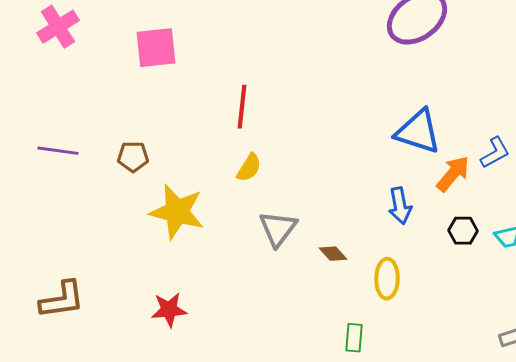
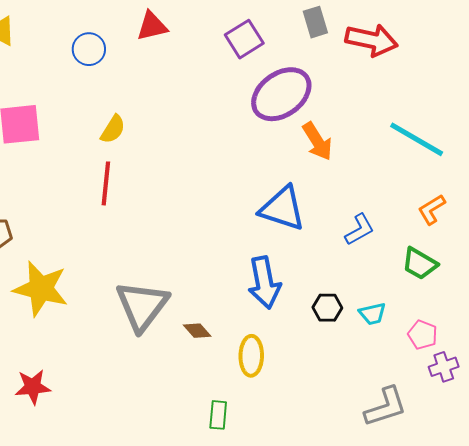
yellow semicircle: (249, 168) -> (113, 129), moved
orange arrow: (453, 174) -> (317, 141), moved, turned 108
blue arrow: (400, 206) -> (264, 283), size x1.4
gray triangle: (278, 229) -> (142, 306), size x1.4

